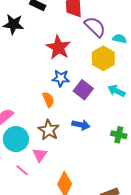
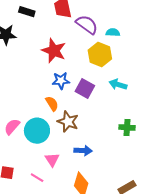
blue arrow: (81, 125) -> (83, 151), moved
brown star: (49, 130) -> (68, 122), moved
cyan circle: (16, 139) -> (37, 131), moved

